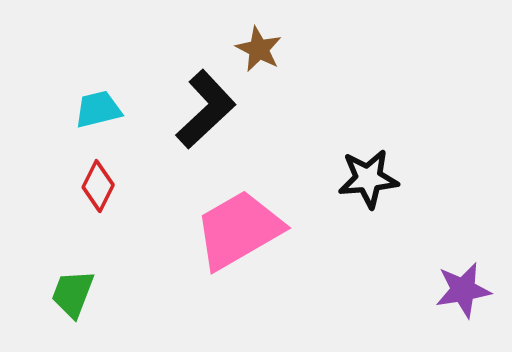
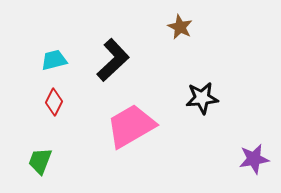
brown star: (259, 49) -> (180, 27), moved

